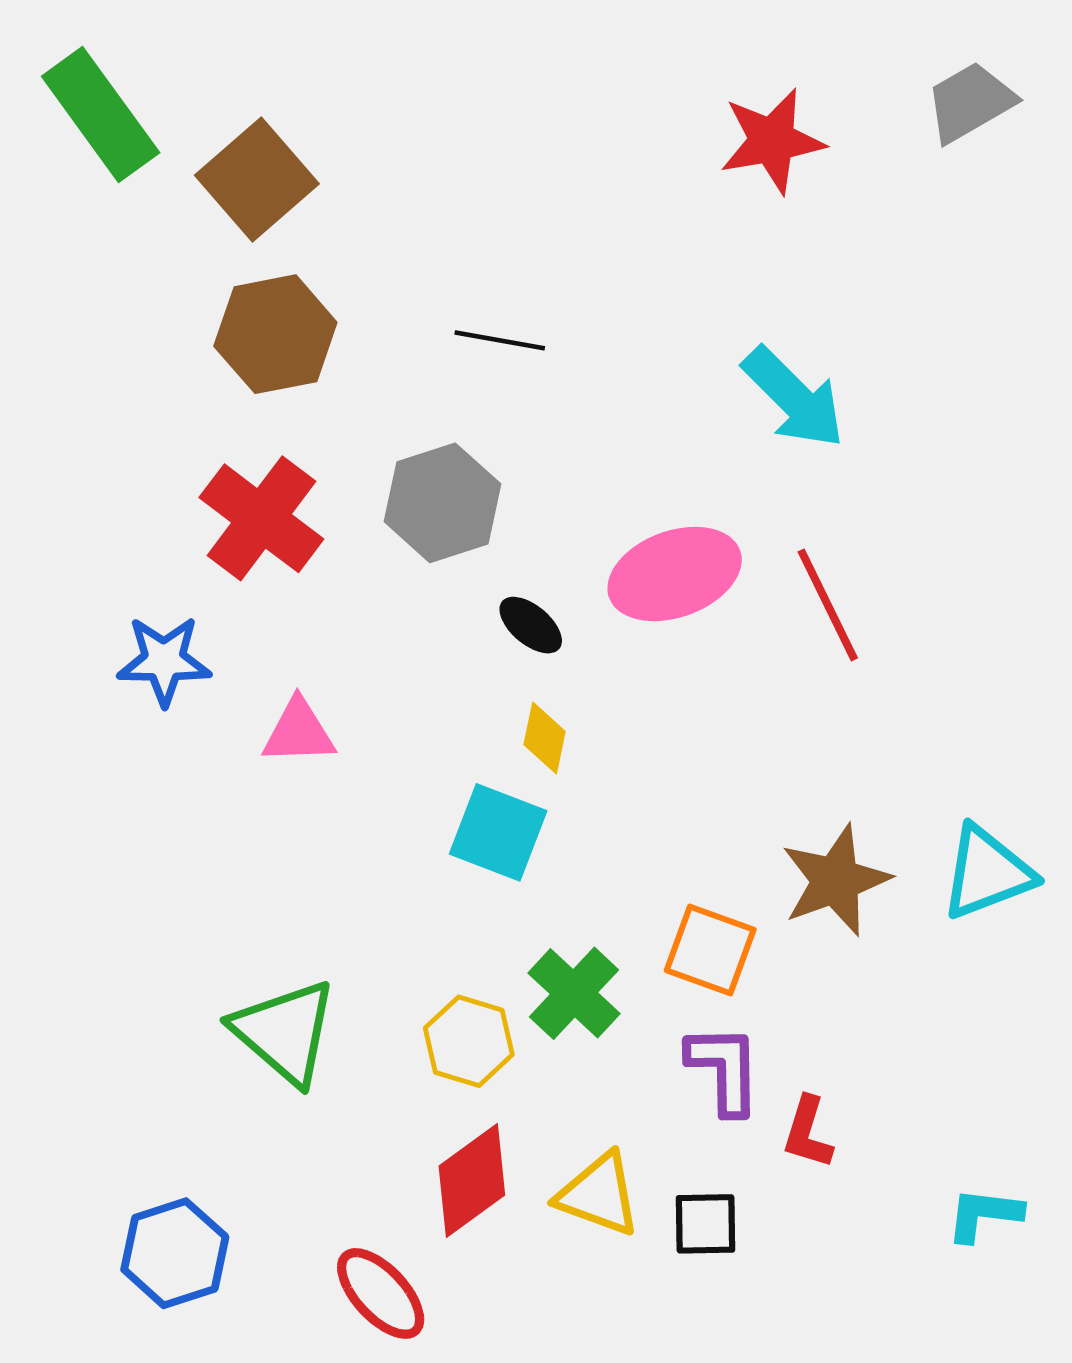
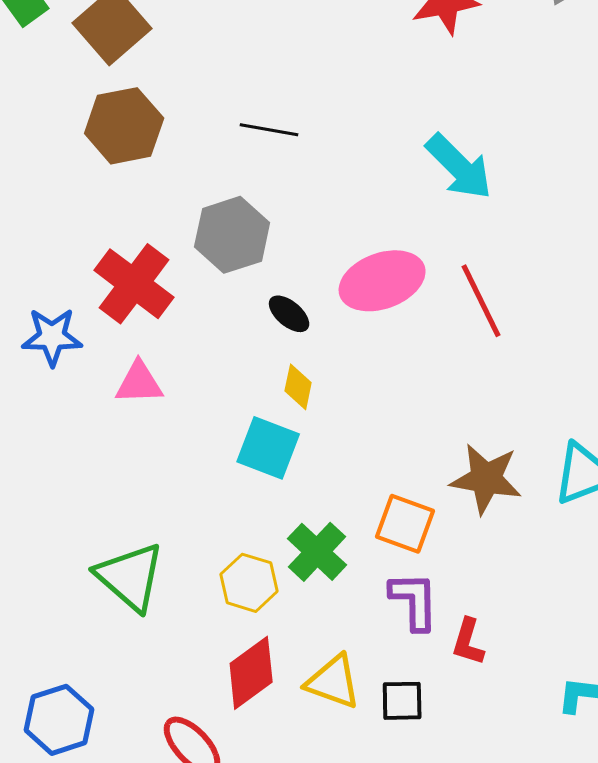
red cross: (261, 518) -> (134, 284), moved
brown star: (835, 880) -> (486, 479), turned 30

